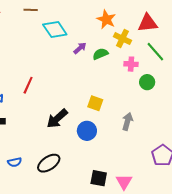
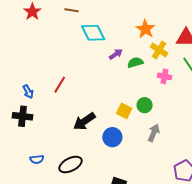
green circle: (147, 82) -> (145, 105), moved

